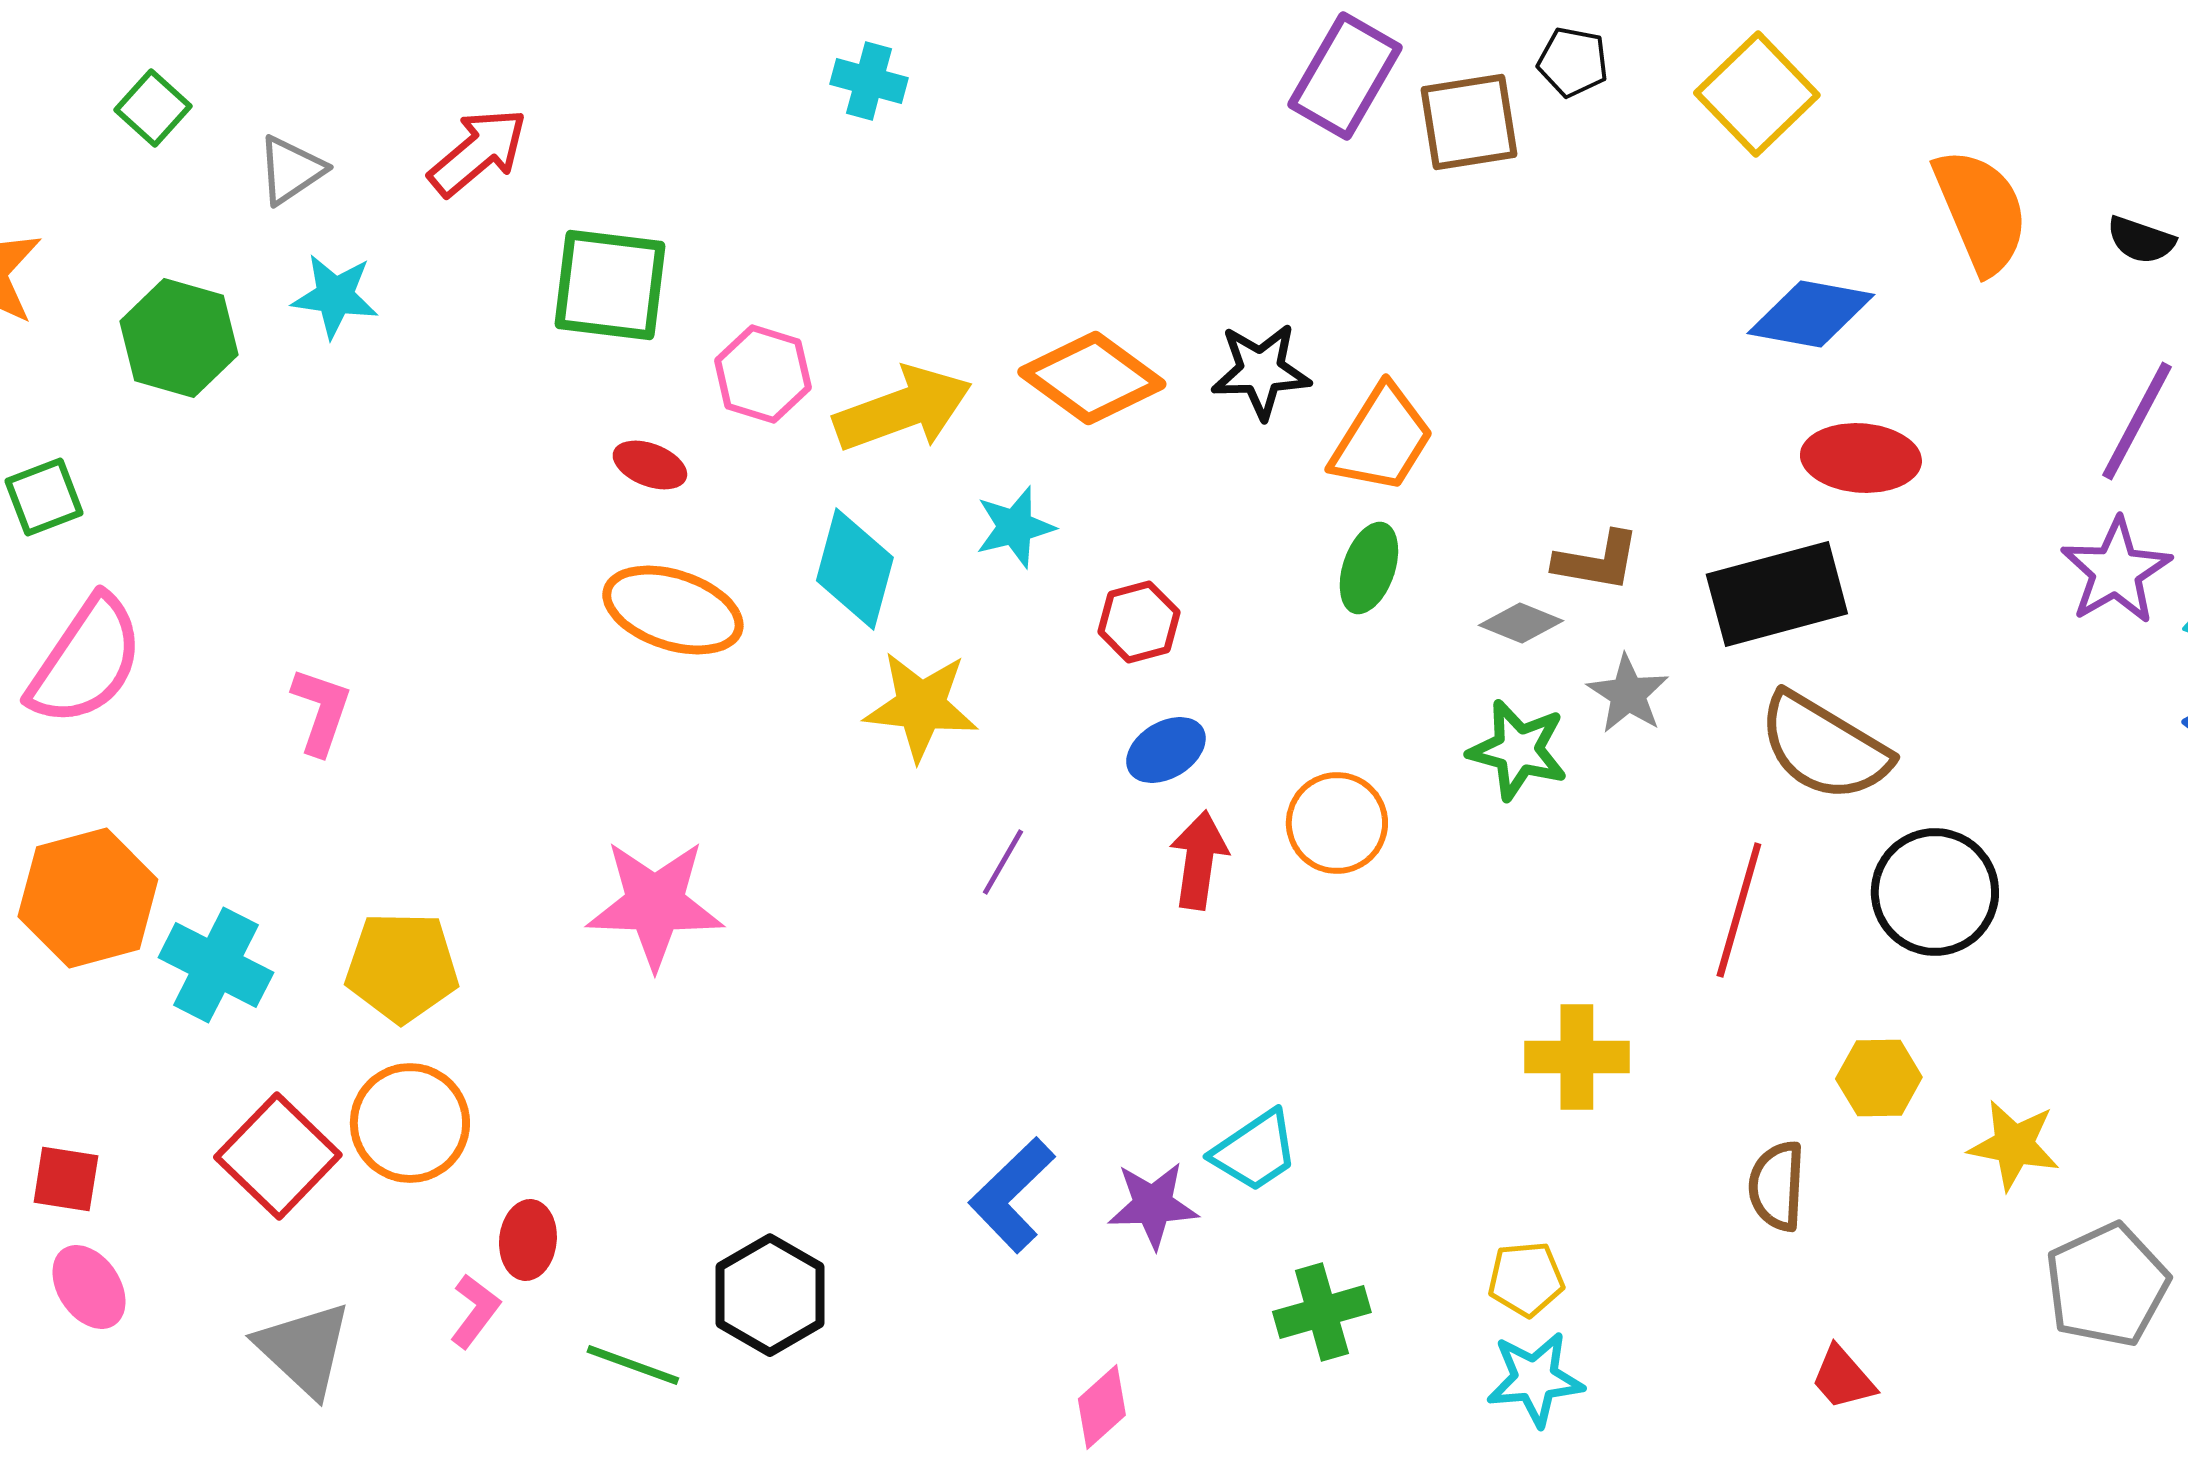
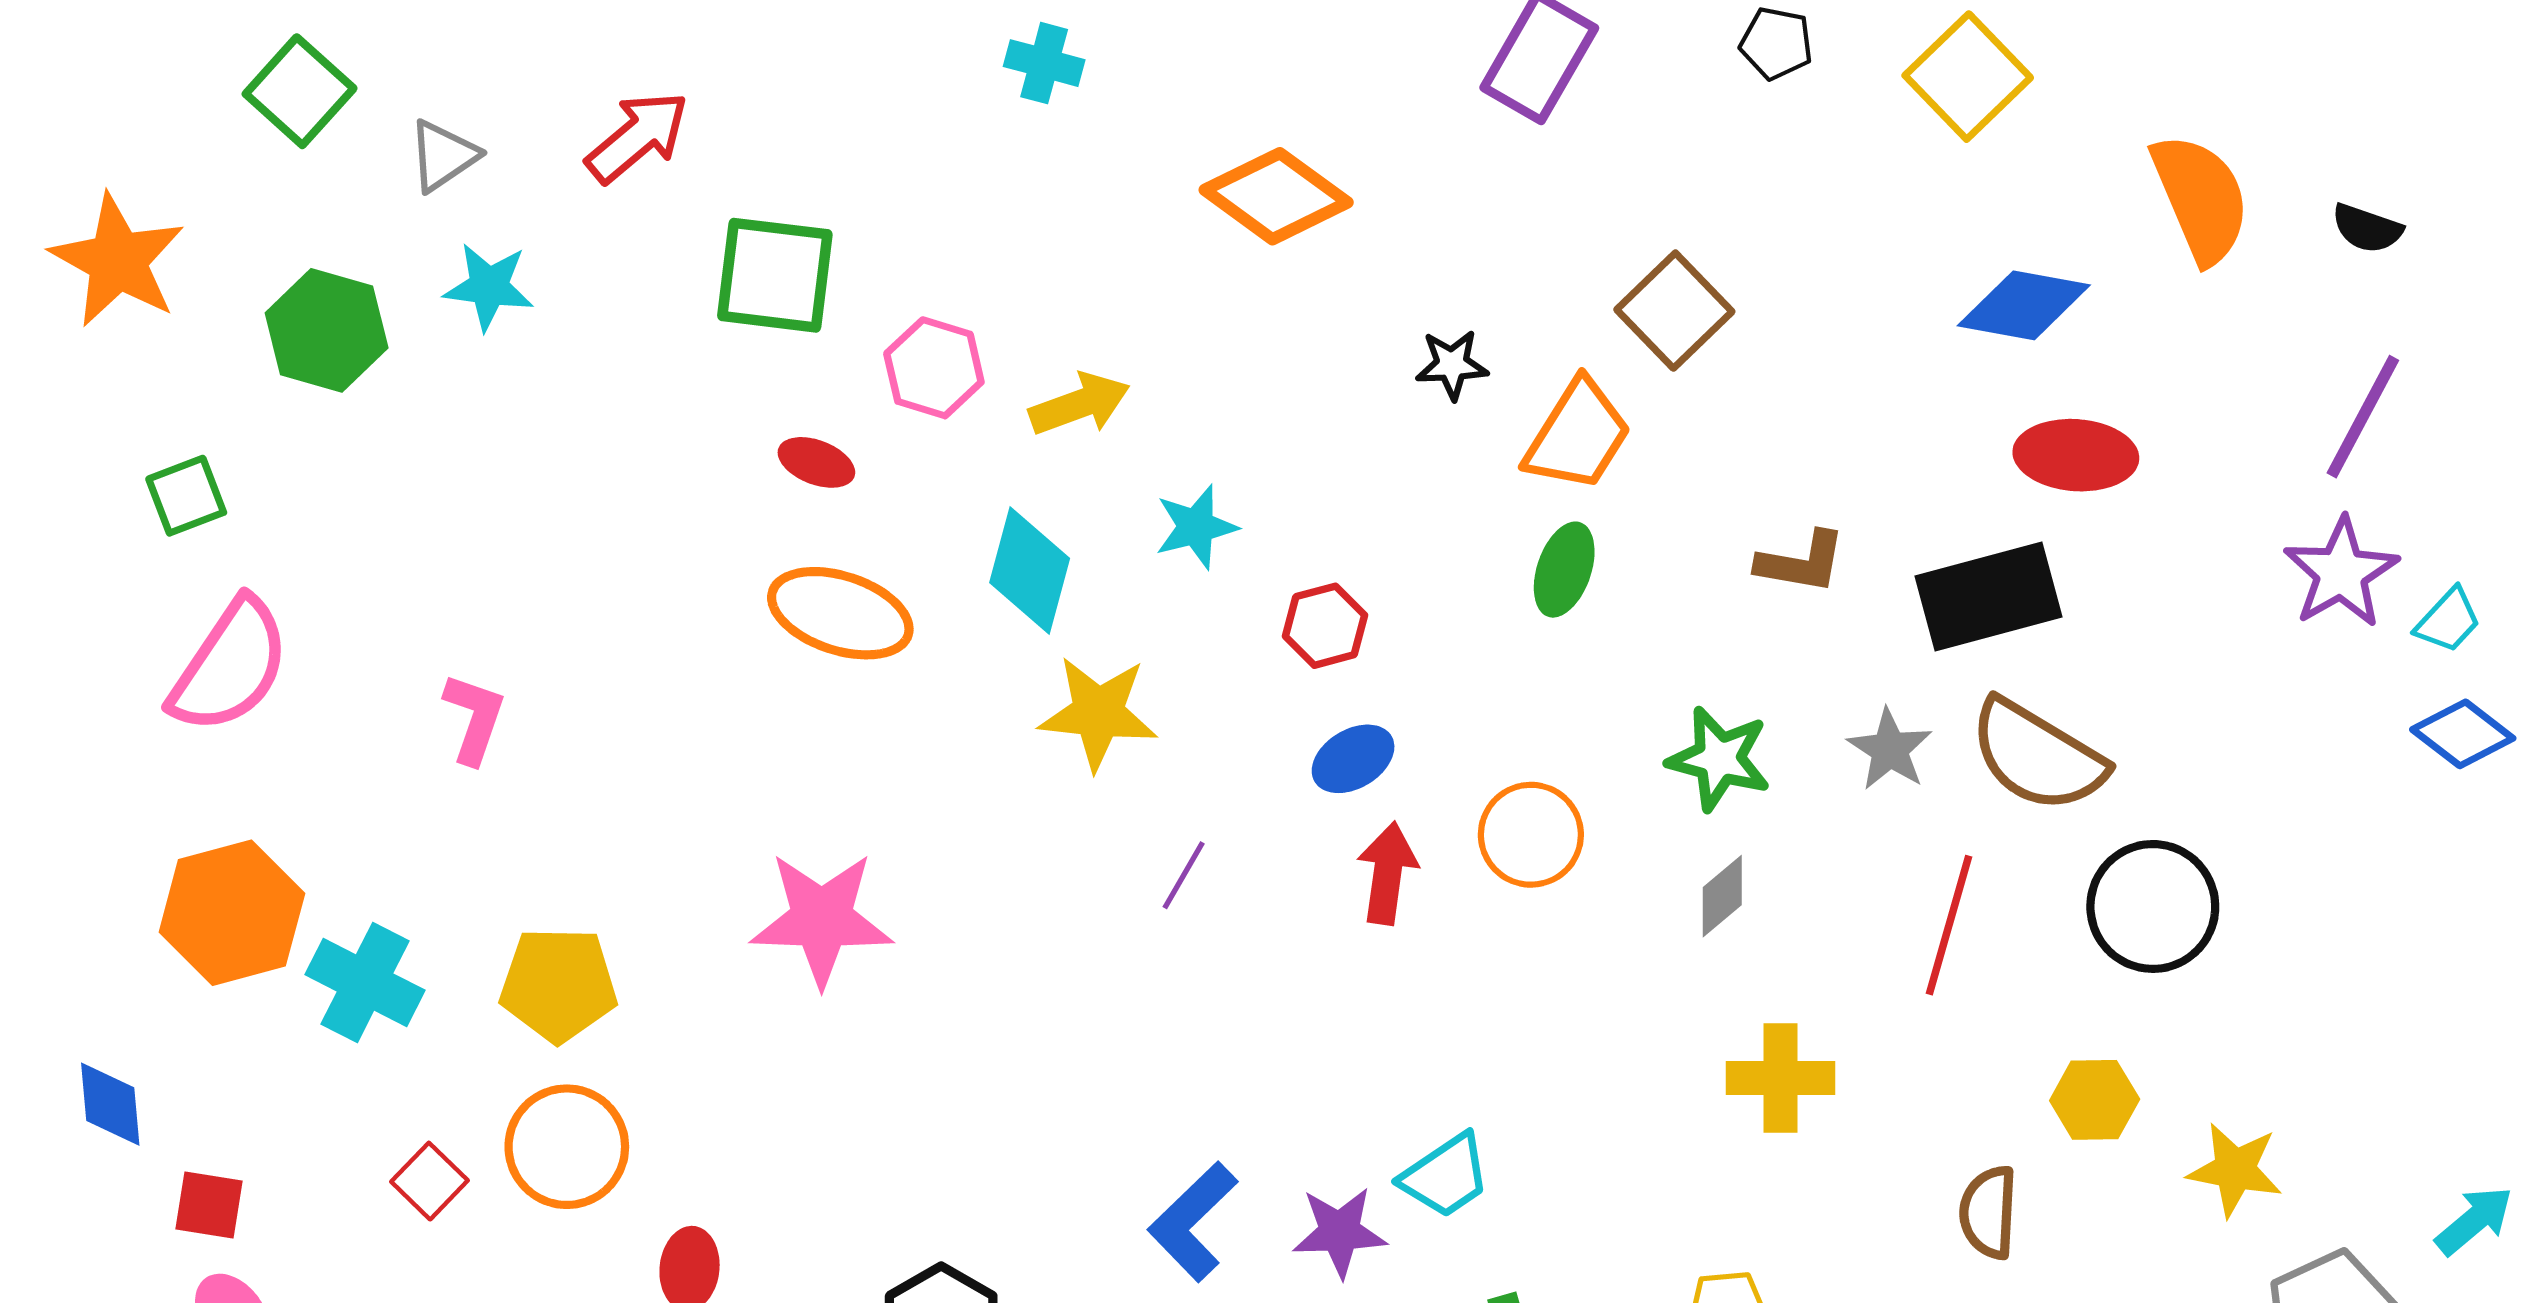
green square: (153, 108) -> (300, 91), size x1.4
brown square: (1469, 122) -> (1674, 311), moved, turned -35
black star: (1261, 371) -> (1452, 365), size x0.7
orange diamond: (1092, 378) -> (1276, 196), moved
yellow arrow: (903, 409) -> (1080, 404), size x0.7
gray diamond: (1521, 623) -> (1722, 896), moved, turned -62
gray star: (1628, 694) -> (1890, 749), moved
red square: (278, 1156) -> (430, 1181), size x0.6

